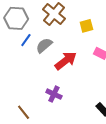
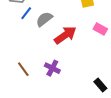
brown line: (24, 112) -> (23, 69), moved

